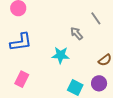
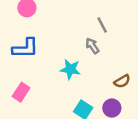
gray line: (96, 18) -> (102, 25), moved

